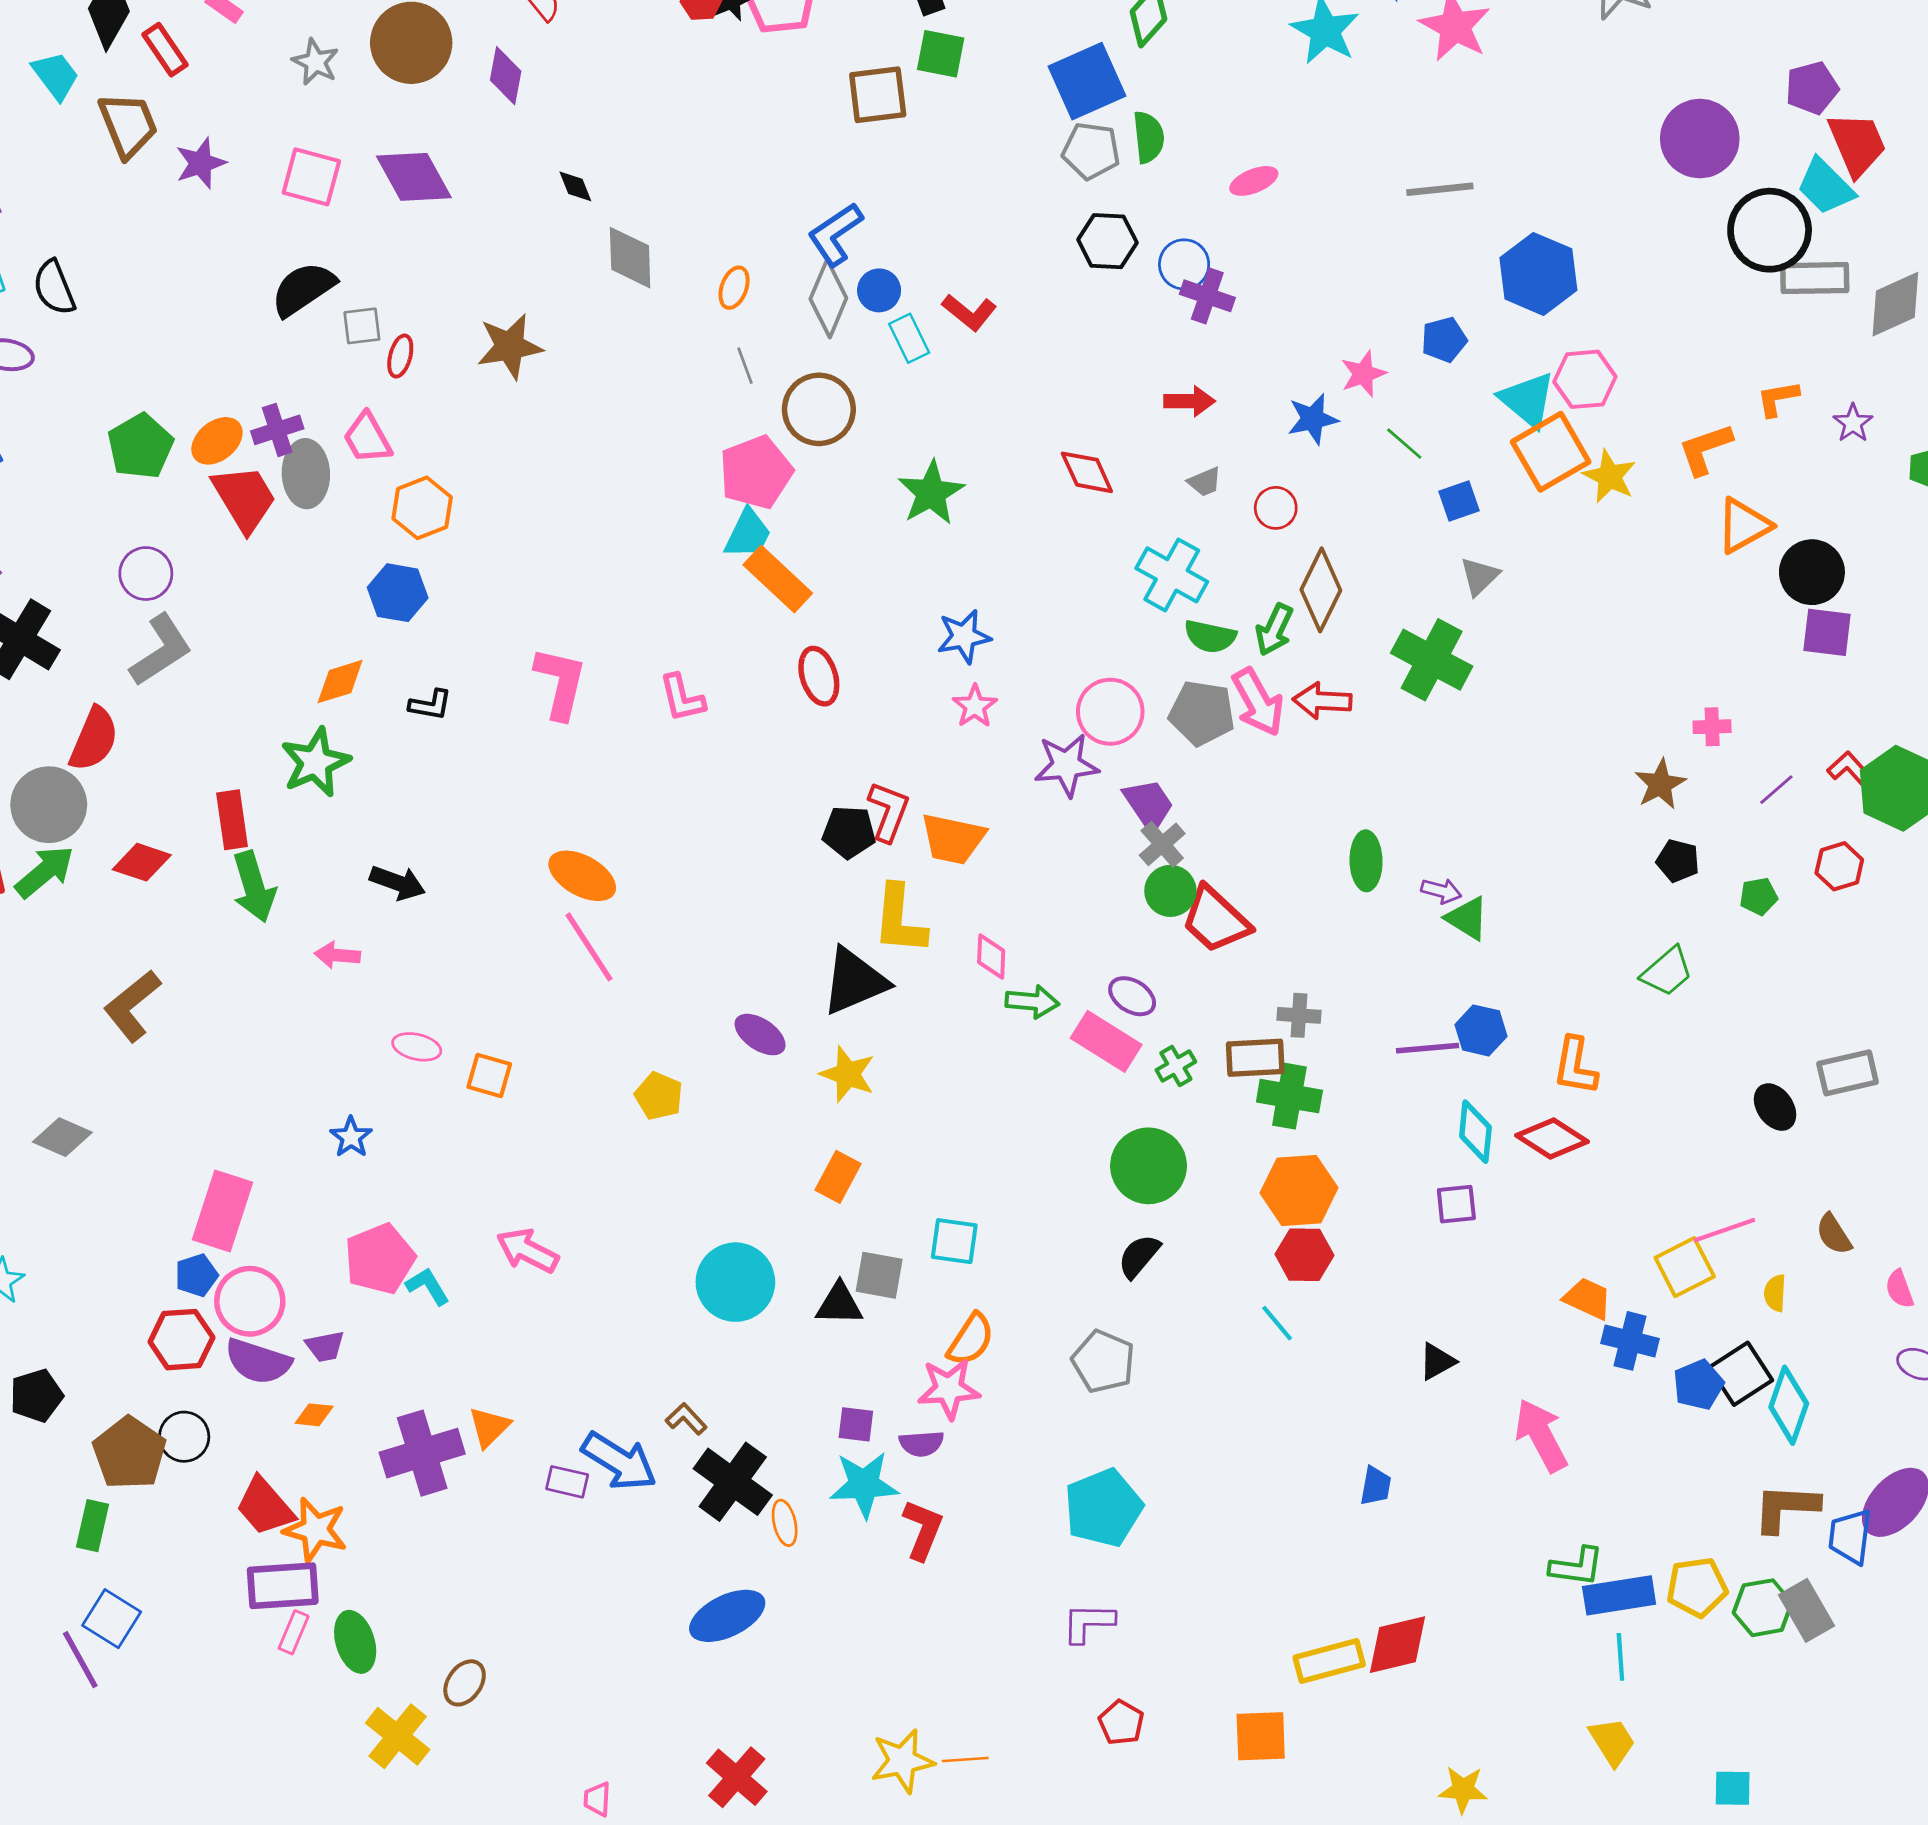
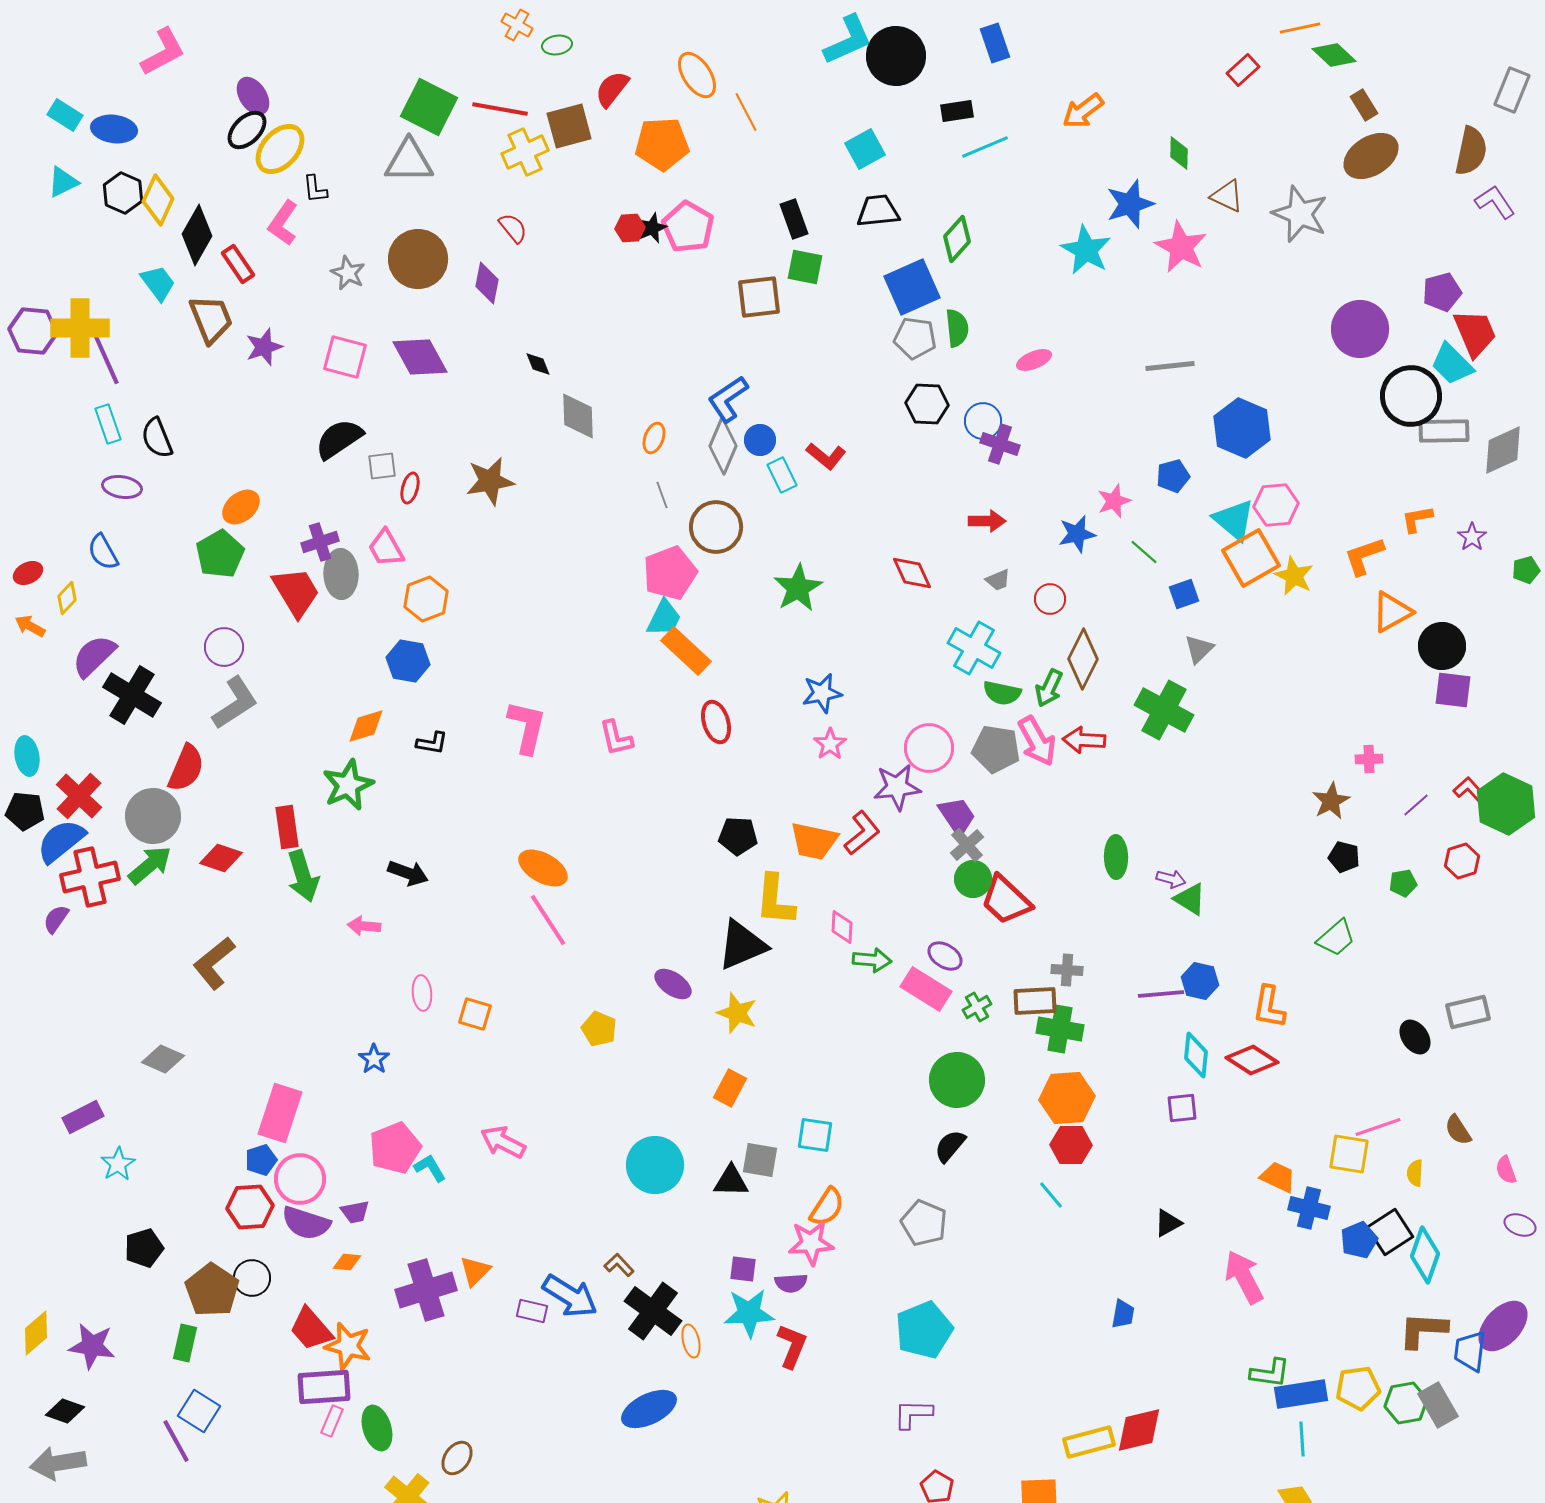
orange ellipse: (217, 441) -> (241, 507), moved
red L-shape: (889, 812) -> (862, 833), moved, turned 30
pink ellipse: (417, 1047) -> (422, 993), turned 72
yellow square: (1685, 1267) -> (1349, 1154), turned 36

